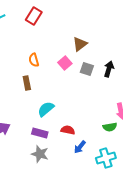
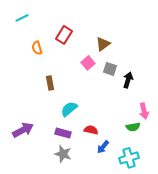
red rectangle: (34, 16) -> (64, 35), moved
orange semicircle: (34, 60) -> (37, 48), moved
black arrow: (109, 69) -> (128, 80), moved

